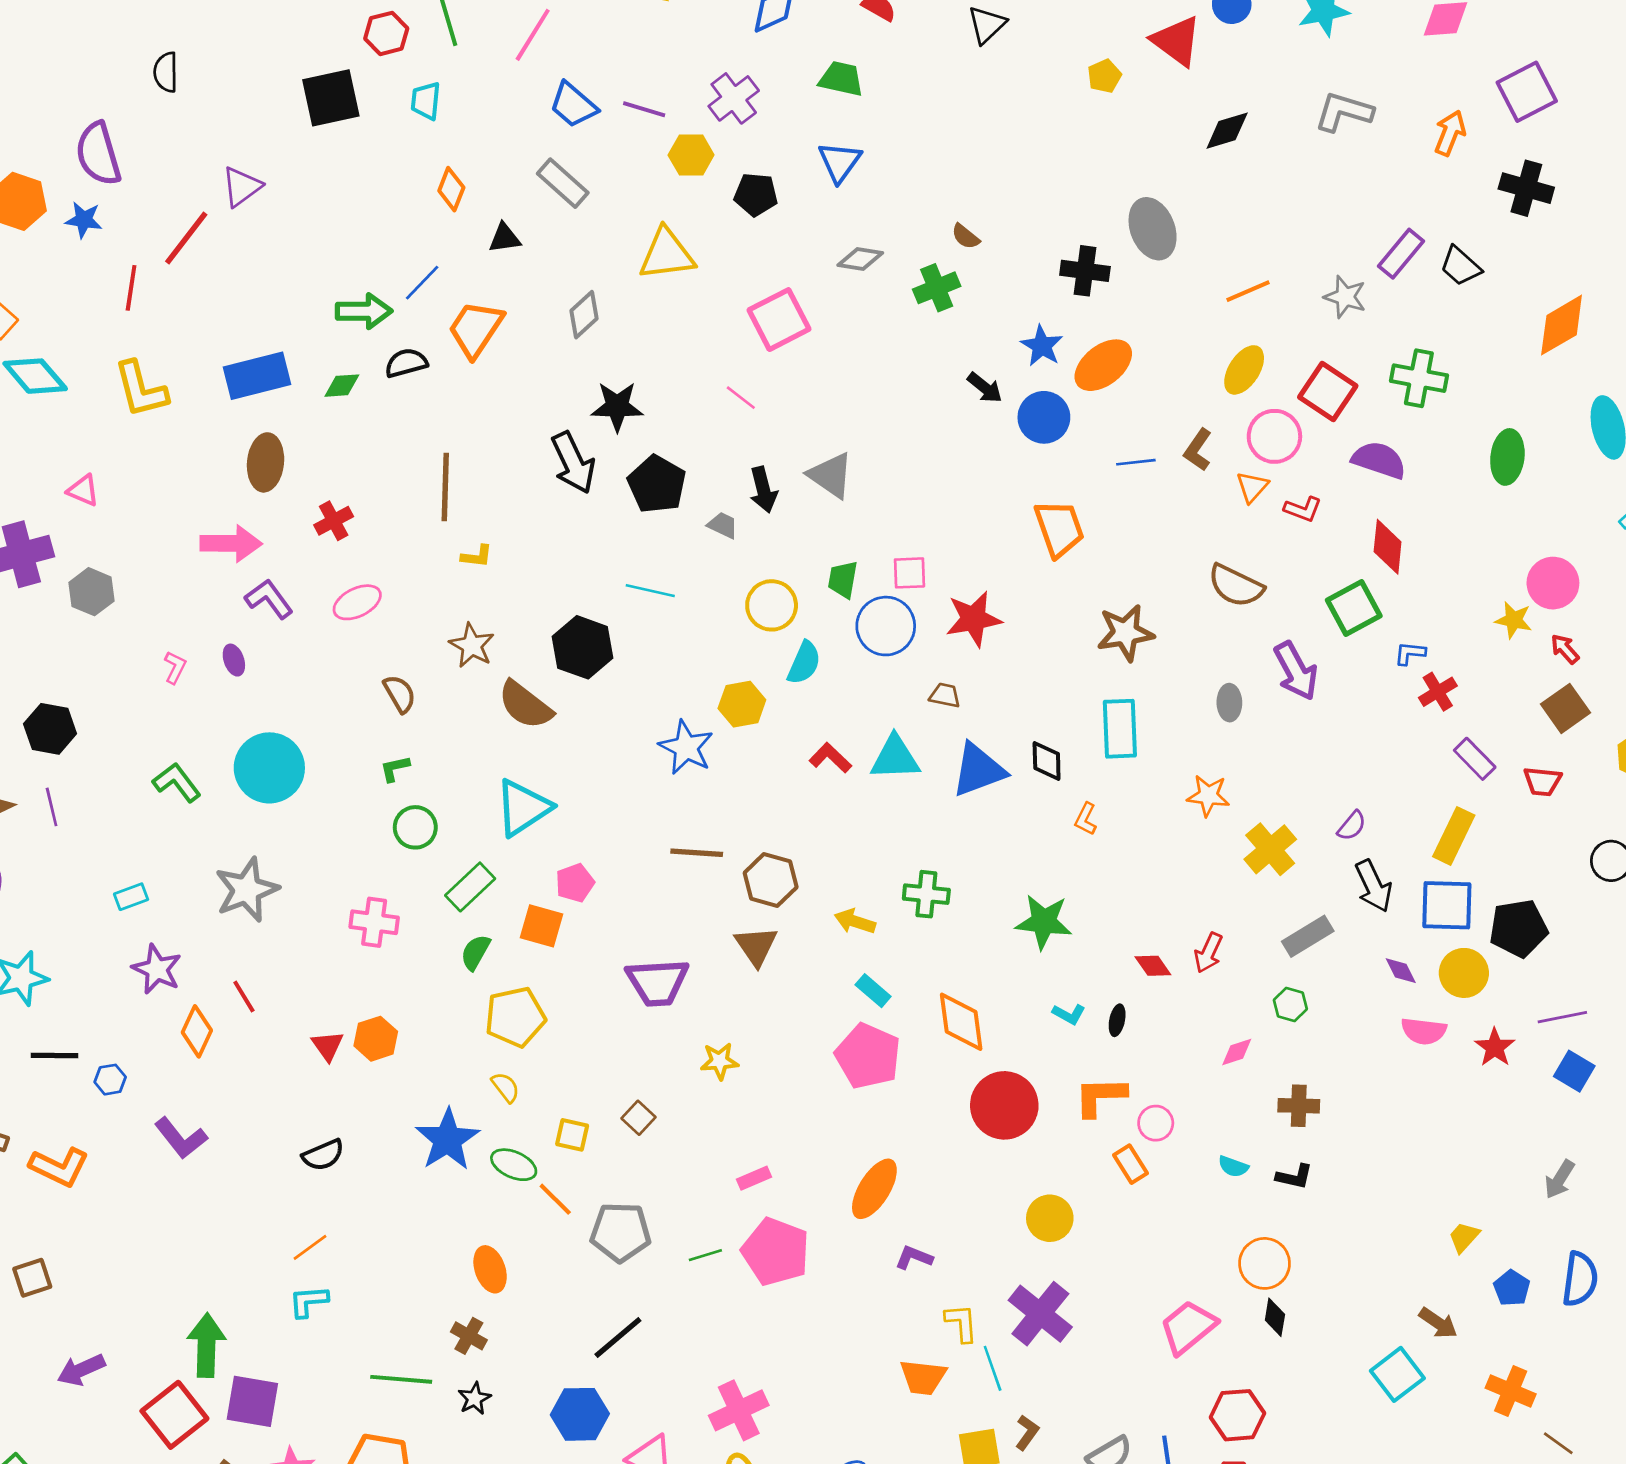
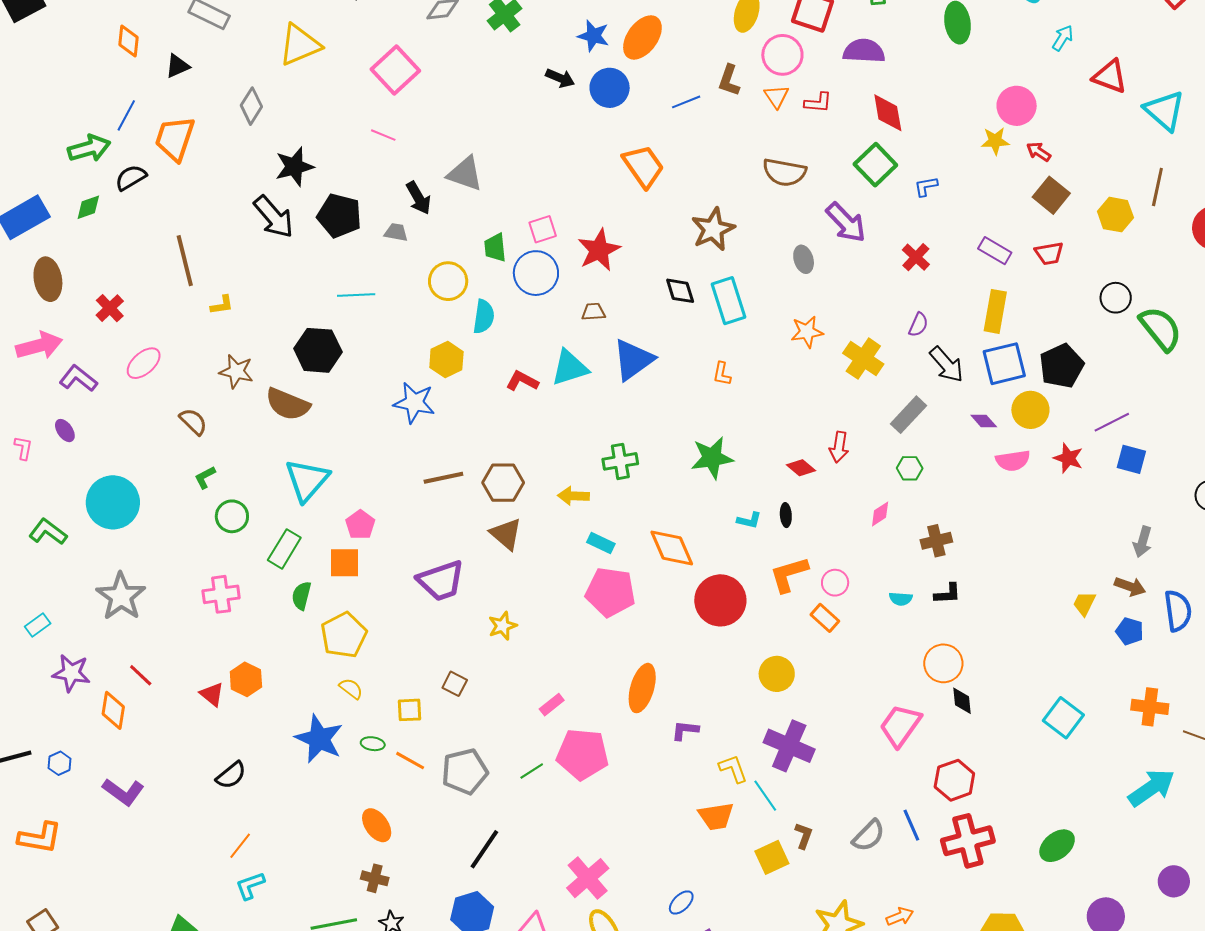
red cross: (1438, 692) -> (916, 257), moved
black diamond: (1047, 761) -> (680, 291), moved
green ellipse: (514, 1165) -> (373, 744), size x0.7
brown arrow: (1438, 1323) -> (1130, 586), moved

